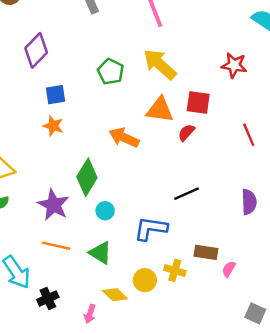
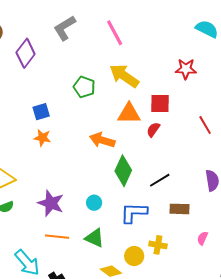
purple diamond: (36, 50) -> (26, 53), moved
green diamond: (87, 177) -> (123, 171), moved
brown rectangle: (206, 252) -> (180, 209), moved

